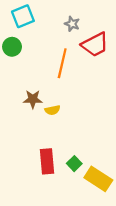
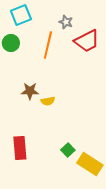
orange line: (62, 63) -> (48, 45), moved
red rectangle: (47, 161) -> (20, 148), moved

